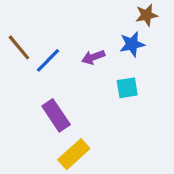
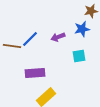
brown line: (19, 47) -> (12, 46), moved, turned -42
purple rectangle: (56, 115) -> (35, 73), turned -60

